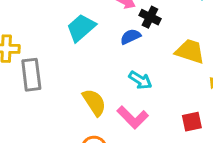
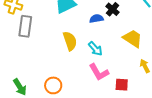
yellow semicircle: (94, 102) -> (70, 41), moved
pink L-shape: (133, 117) -> (99, 72), moved

